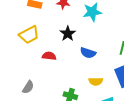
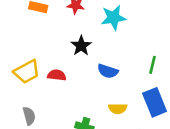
yellow trapezoid: (29, 35) -> (27, 72), moved
gray semicircle: (28, 87) -> (29, 116), turned -48

